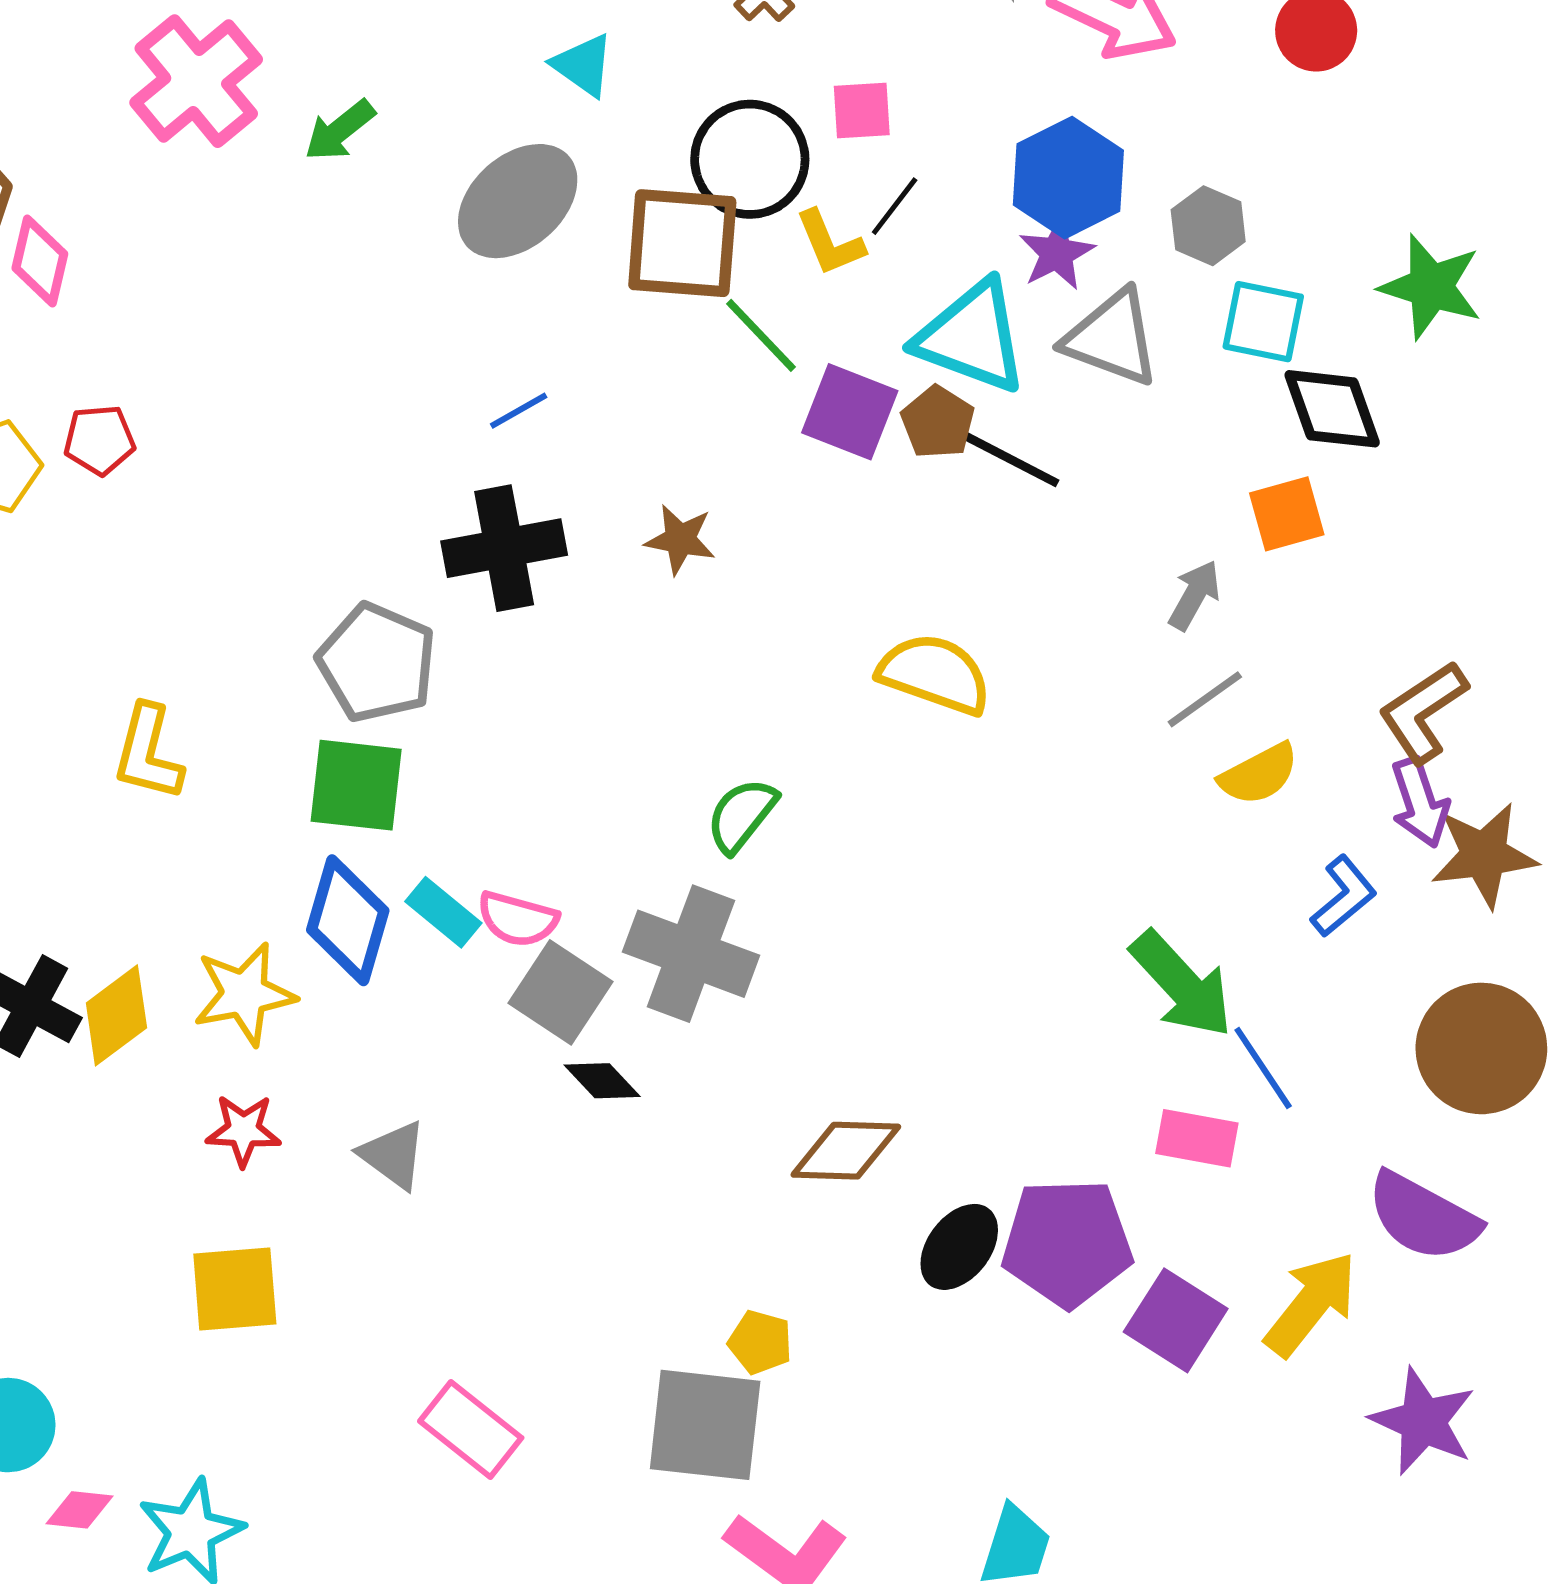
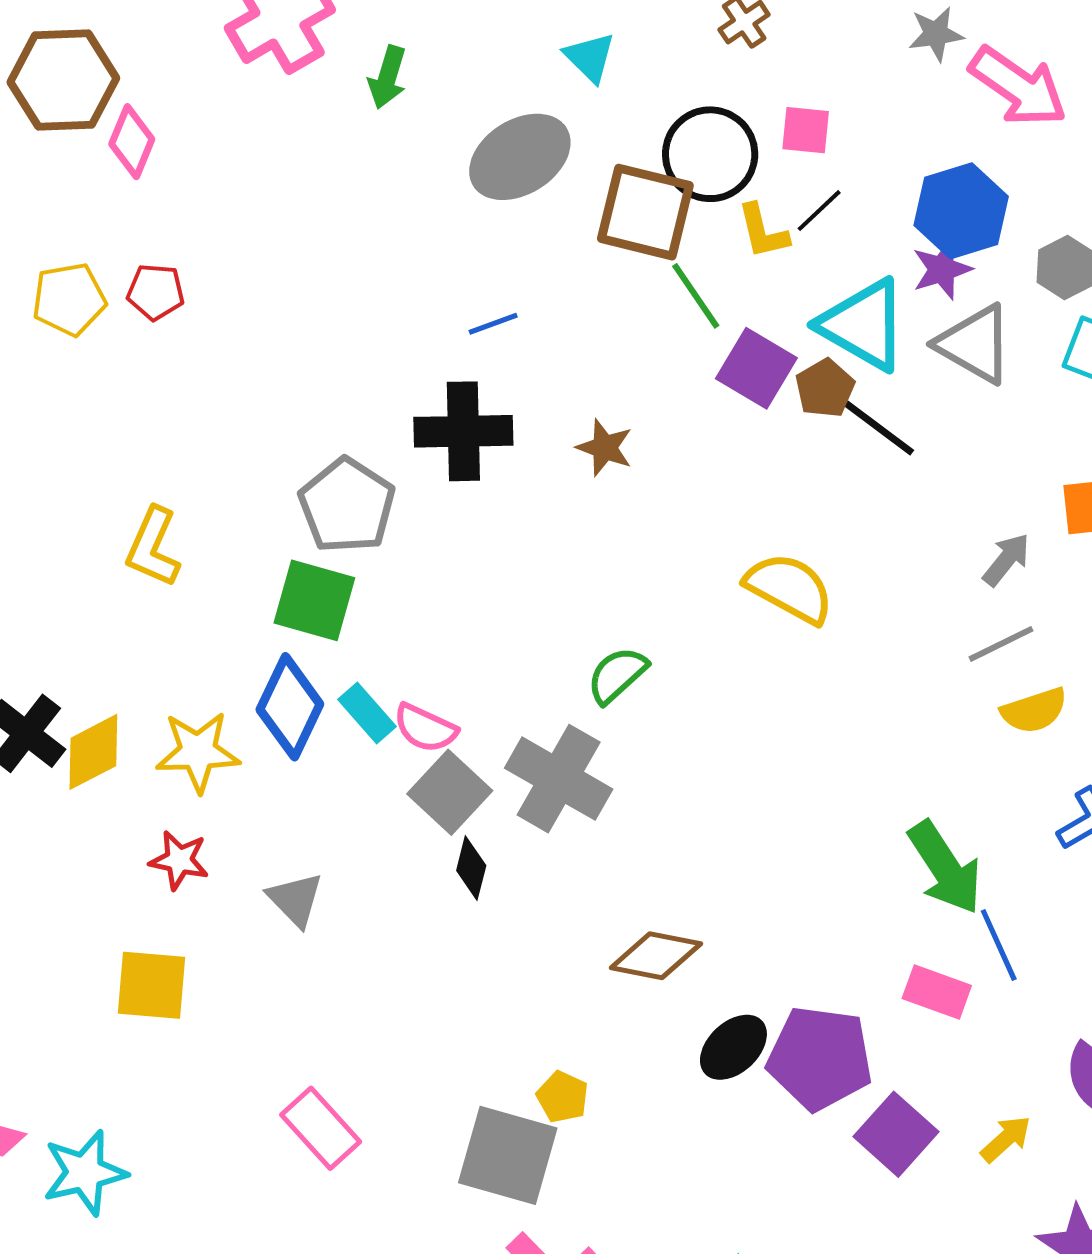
green arrow: (340, 130) -> (388, 77), turned -44
black diamond: (602, 1081) -> (471, 868), turned 48
yellow arrow: (1311, 1304) -> (1006, 1139), size x0.6

